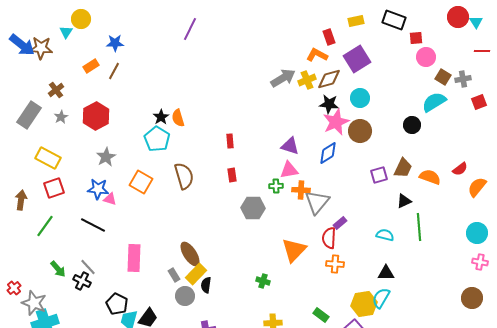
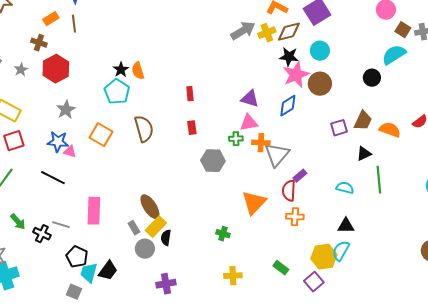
brown line: (114, 71) -> (74, 24), turned -36
brown cross: (56, 90) -> (39, 43), moved, turned -35
gray line: (88, 267) -> (61, 225), moved, turned -30

